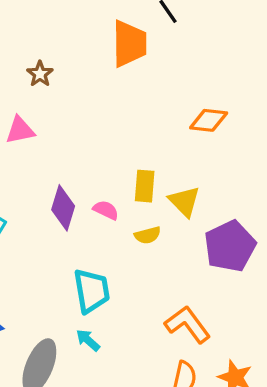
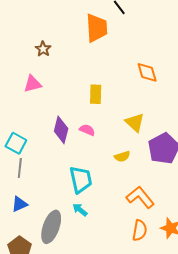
orange diamond: (209, 120) -> (147, 72), turned 70
yellow rectangle: (145, 186) -> (96, 94), moved
yellow semicircle: (148, 235) -> (122, 156), moved

